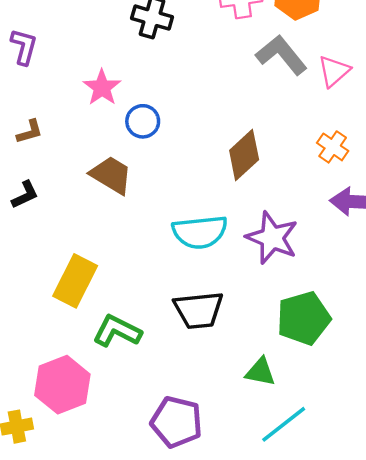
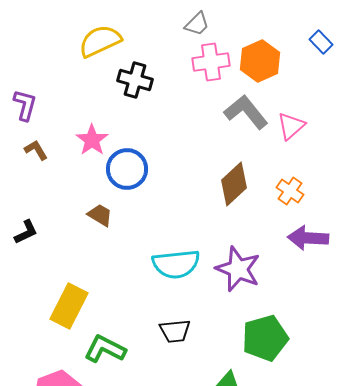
blue circle: (143, 121) -> (127, 169), size x1.4
brown L-shape: (30, 132) -> (36, 150), moved, turned -105
brown diamond: (244, 155) -> (234, 184), moved
brown trapezoid: (111, 175) -> (100, 215), size x0.7
black trapezoid: (199, 310) -> (175, 331), size x0.7

